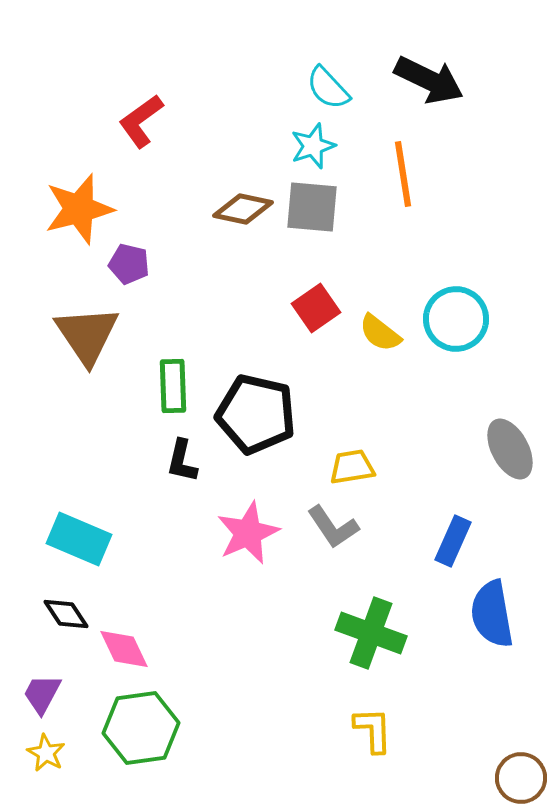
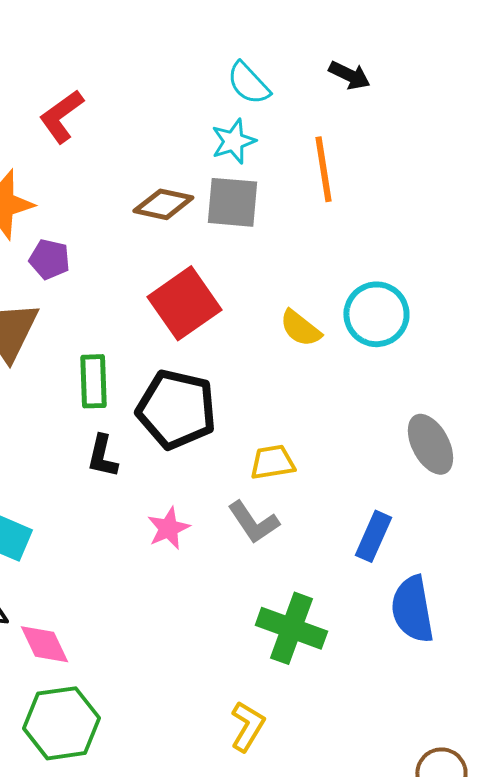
black arrow: (429, 80) -> (349, 75), size x0.6
red square: (316, 308) -> (184, 303), moved, size x1.5
pink star: (248, 533) -> (168, 528), size x0.7
yellow L-shape: (373, 730) -> (247, 726), moved, turned 33

